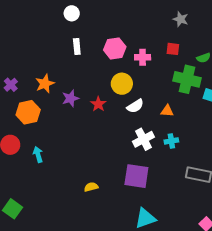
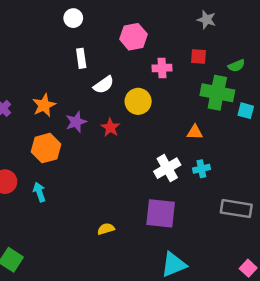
pink hexagon: (115, 48) -> (133, 37), moved
white semicircle: (135, 106) -> (104, 85), moved
orange hexagon: (28, 112) -> (46, 148), moved

